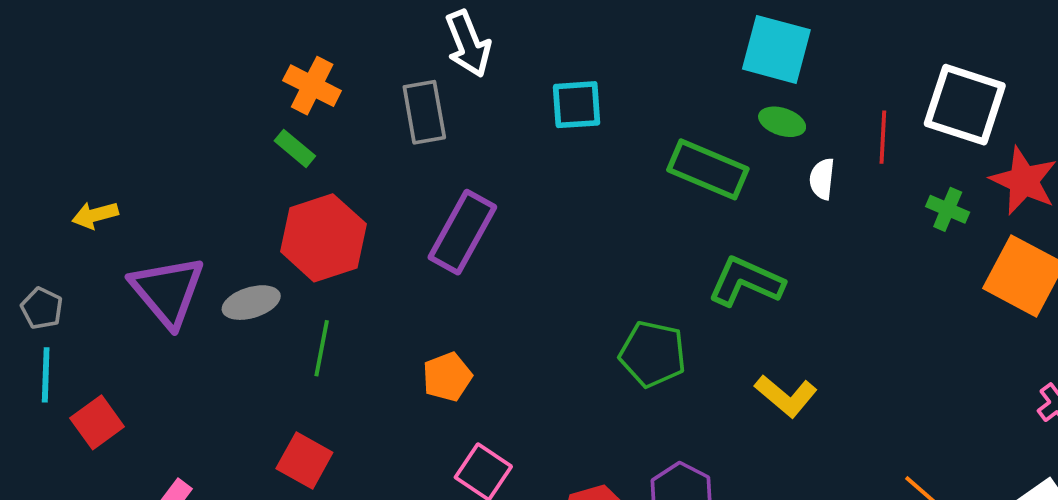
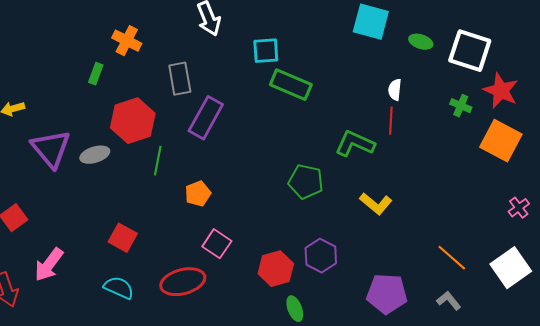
gray rectangle: (424, 112) -> (180, 79), moved
green ellipse: (782, 122) -> (421, 42), moved
red line: (883, 137) -> (391, 121), moved
green rectangle: (295, 148) -> (96, 74), moved, turned 70
green rectangle: (708, 169) -> (291, 85), moved
green line: (322, 348) -> (158, 161), moved

